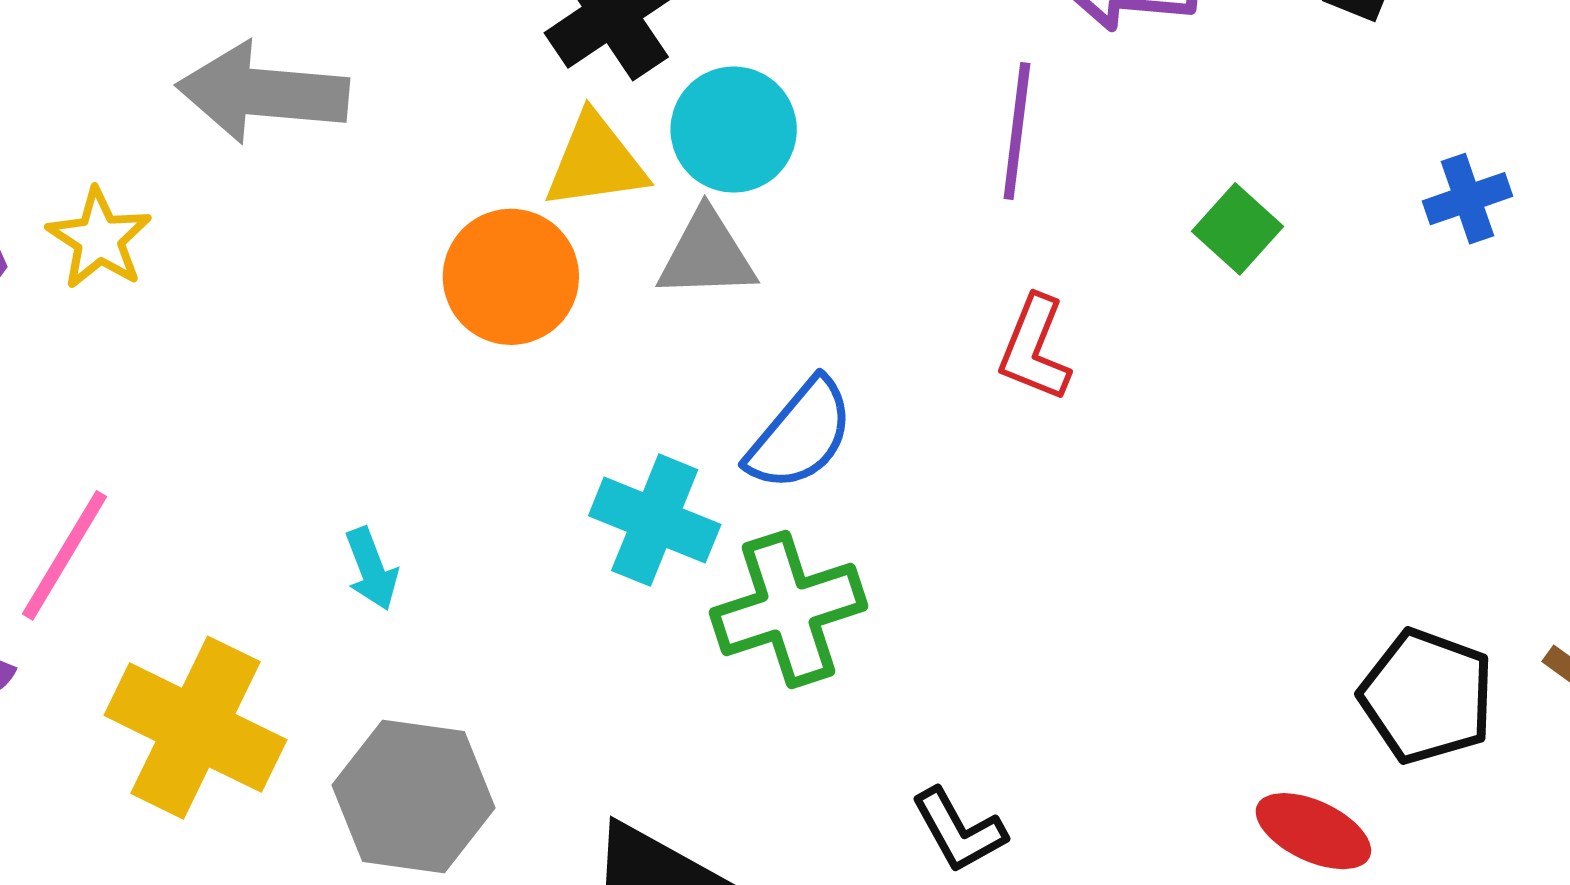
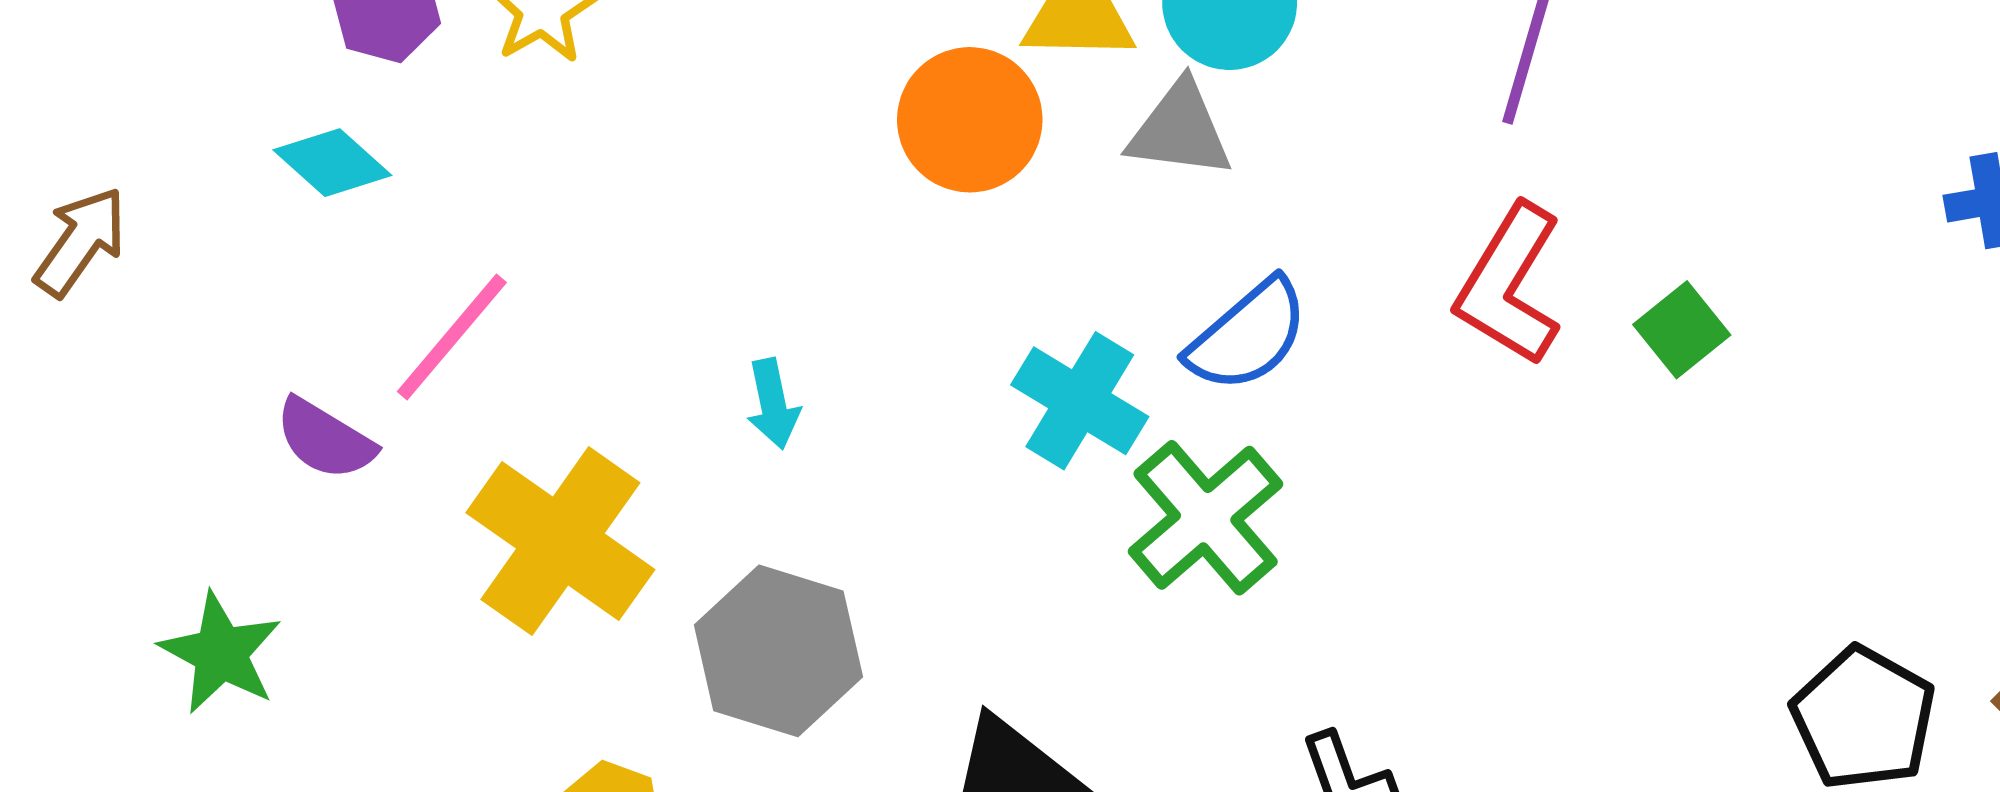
green square: (1237, 229) -> (1682, 330), moved
red L-shape: (1035, 349) -> (1509, 285), size x1.4
green cross: (789, 609) -> (1206, 518), turned -32

